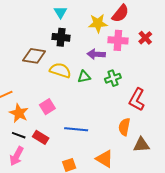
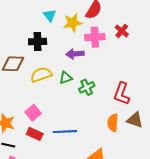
cyan triangle: (60, 12) -> (50, 15), moved
yellow semicircle: (60, 70) -> (41, 75), turned -30
green cross: (113, 78) -> (87, 87), moved
red rectangle: (41, 137) -> (35, 134), moved
brown triangle: (141, 145) -> (135, 120), moved, turned 30

